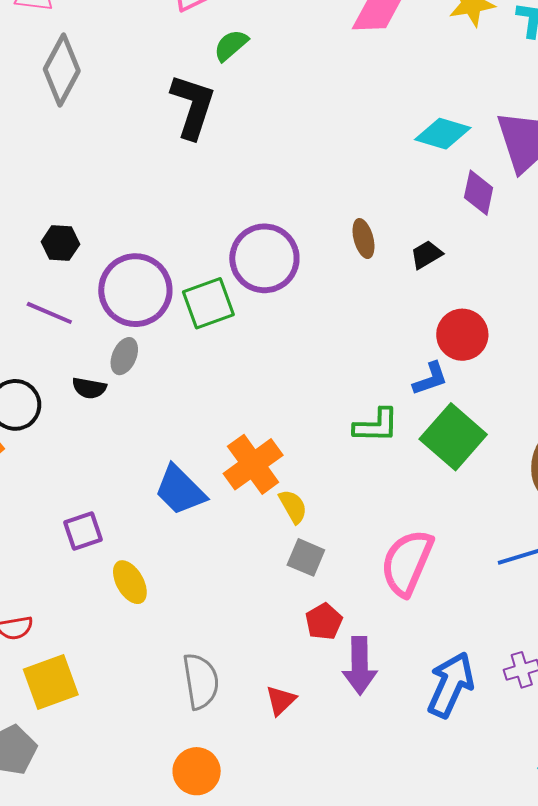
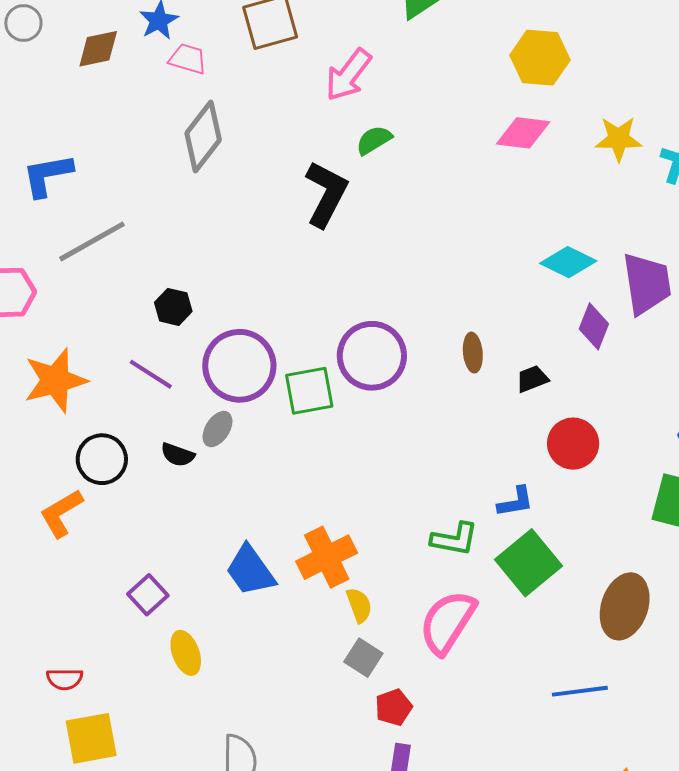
red circle: (462, 335) -> (573, 444), moved
purple square: (83, 531) -> (148, 595), turned -33
pink semicircle: (407, 563) -> (448, 622), moved
red pentagon: (324, 621) -> (394, 707), moved

